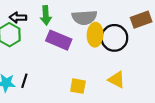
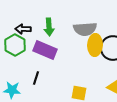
purple rectangle: (59, 40) -> (45, 50), moved
black line: (24, 81) -> (36, 78), moved

